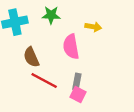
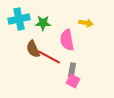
green star: (51, 15) -> (43, 23), moved
red line: (44, 81) -> (49, 57), moved

